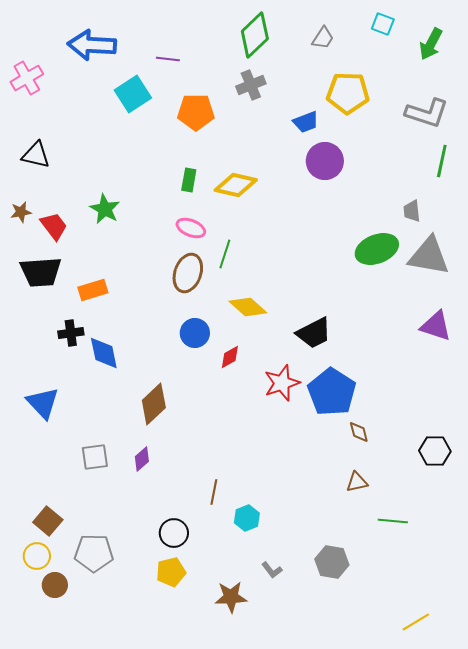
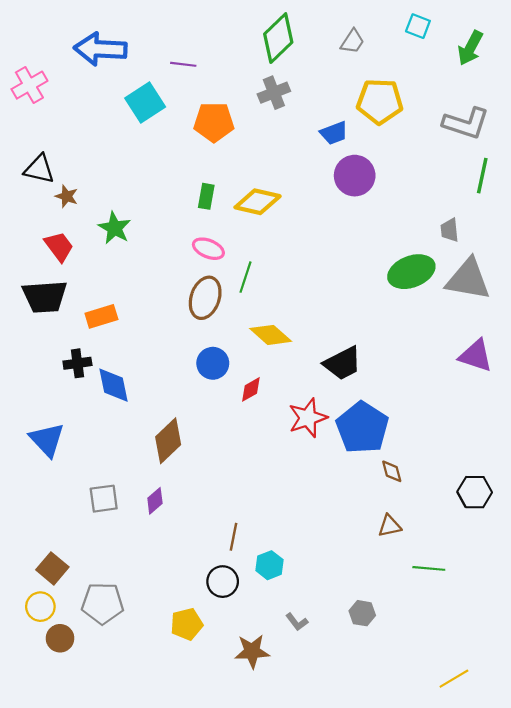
brown star: (21, 212) -> (67, 196), moved, turned 30
black circle: (174, 533) -> (223, 582), moved
gray hexagon: (332, 562) -> (362, 613), size x0.7

